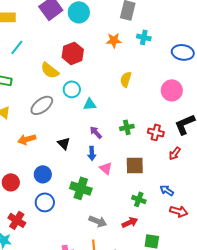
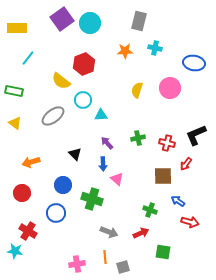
pink circle: (172, 90) -> (170, 88), moved
orange arrow: (27, 139) -> (31, 162), moved
brown square: (135, 165) -> (163, 176), moved
blue circle: (43, 174) -> (63, 185), moved

